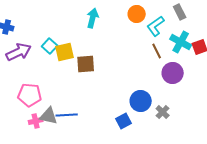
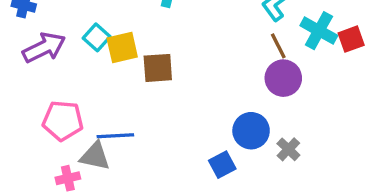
purple circle: (173, 73) -> (283, 78), moved
blue line: (67, 115) -> (115, 136), moved
pink cross: (36, 121) -> (68, 178), moved

